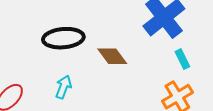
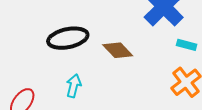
cyan rectangle: (182, 59) -> (187, 45), turned -42

